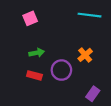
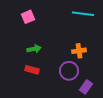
orange cross: (85, 55) -> (79, 51), turned 32
purple circle: (61, 70) -> (69, 71), moved

